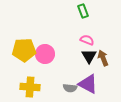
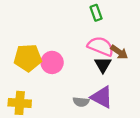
pink semicircle: (87, 40) -> (101, 46), size x1.6
brown arrow: (103, 58) -> (119, 52), moved, turned 147
yellow cross: (30, 87) -> (20, 103), moved

